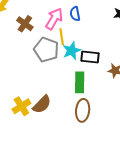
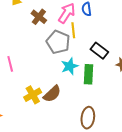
cyan star: (72, 51) -> (70, 66), moved
black rectangle: (90, 57) -> (99, 51), turned 30
brown ellipse: (83, 110) -> (88, 118), moved

